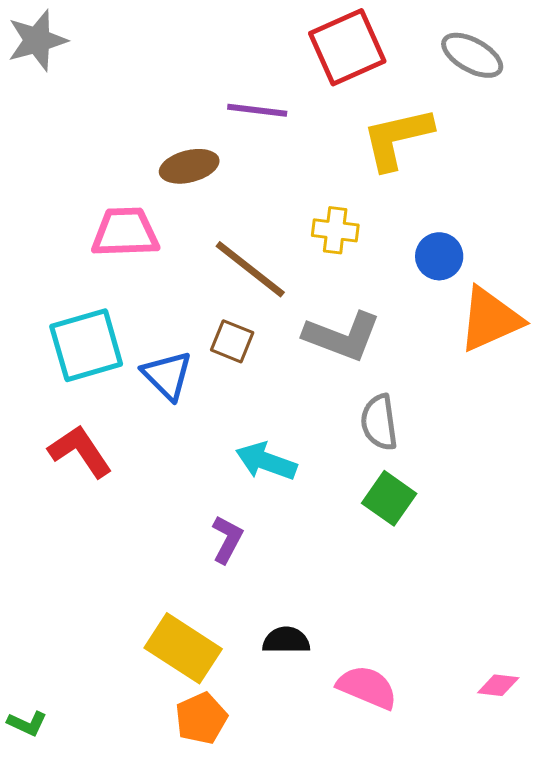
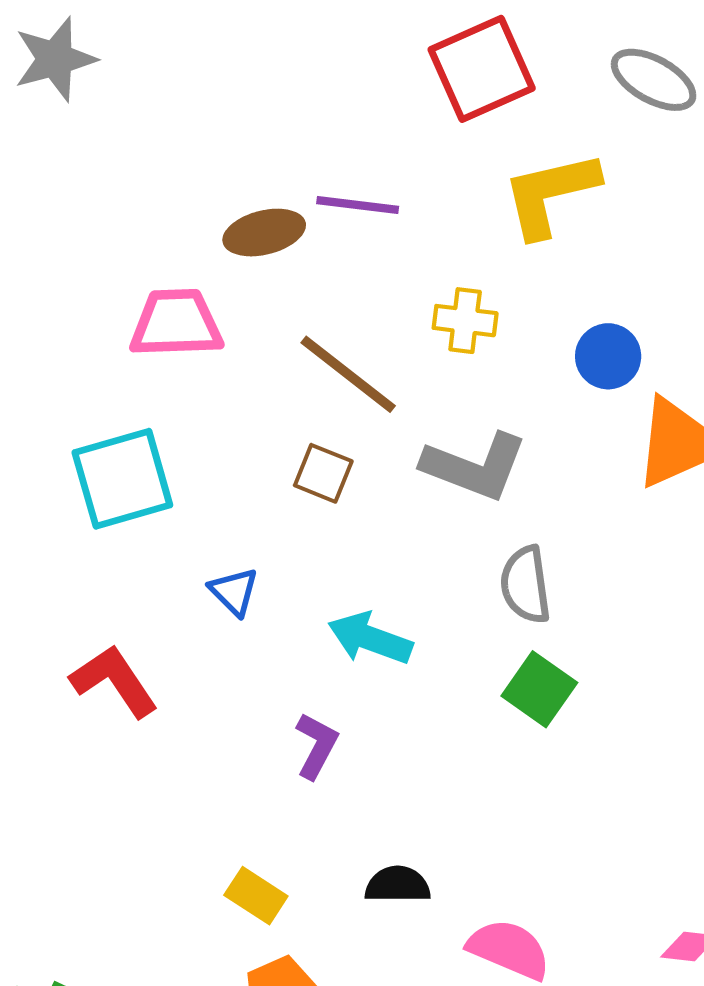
purple line: (257, 110) -> (358, 205), moved
blue triangle: (167, 375) -> (234, 592), moved, size x0.7
red L-shape: (80, 451) -> (114, 681), moved
yellow rectangle: (183, 648) -> (256, 896), size x0.6

